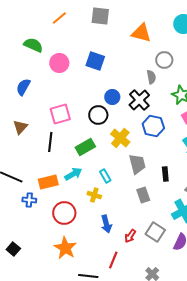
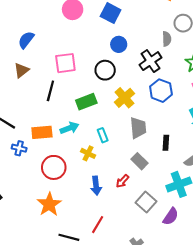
blue semicircle: (23, 87) -> (26, 40), moved
blue circle: (112, 97) -> (119, 44), moved
gray rectangle: (143, 195) -> (139, 161), turned -35
red arrow: (130, 236) -> (122, 181), moved

